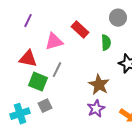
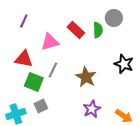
green semicircle: (106, 43) -> (98, 30), moved
brown star: (99, 85) -> (86, 77), moved

